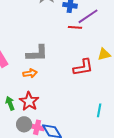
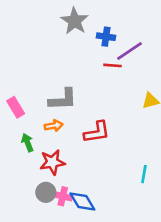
red L-shape: (83, 67) -> (97, 132), moved
red star: (29, 101) -> (52, 162), turned 30
green arrow: (10, 103) -> (27, 143), moved

